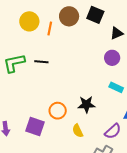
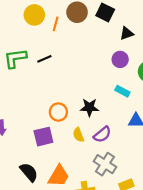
black line: (41, 62) -> (44, 59), turned -32
purple square: (35, 126) -> (43, 137), moved, turned -36
purple semicircle: (113, 131) -> (102, 134), moved

